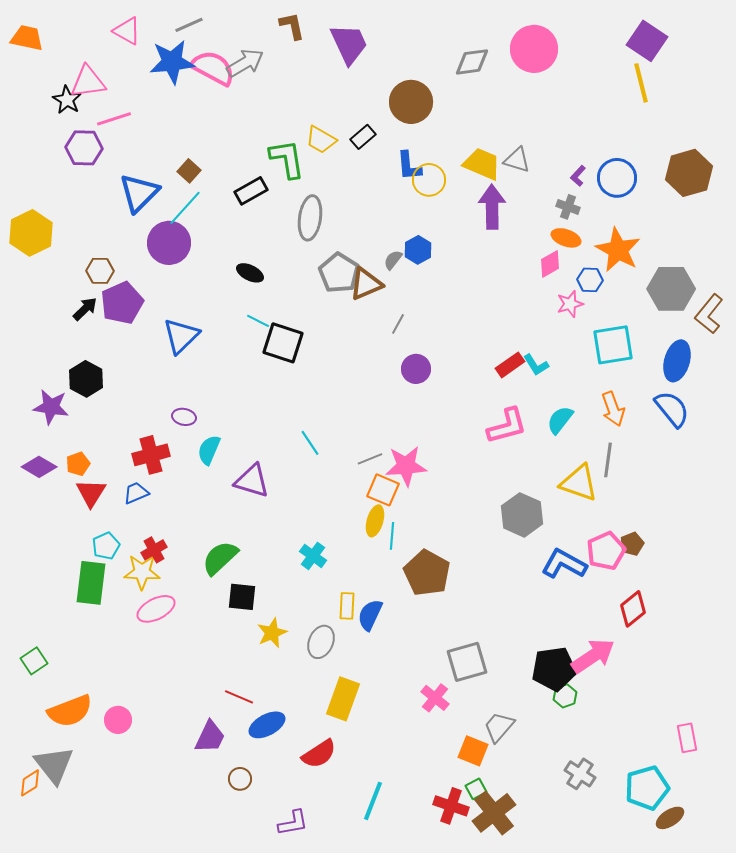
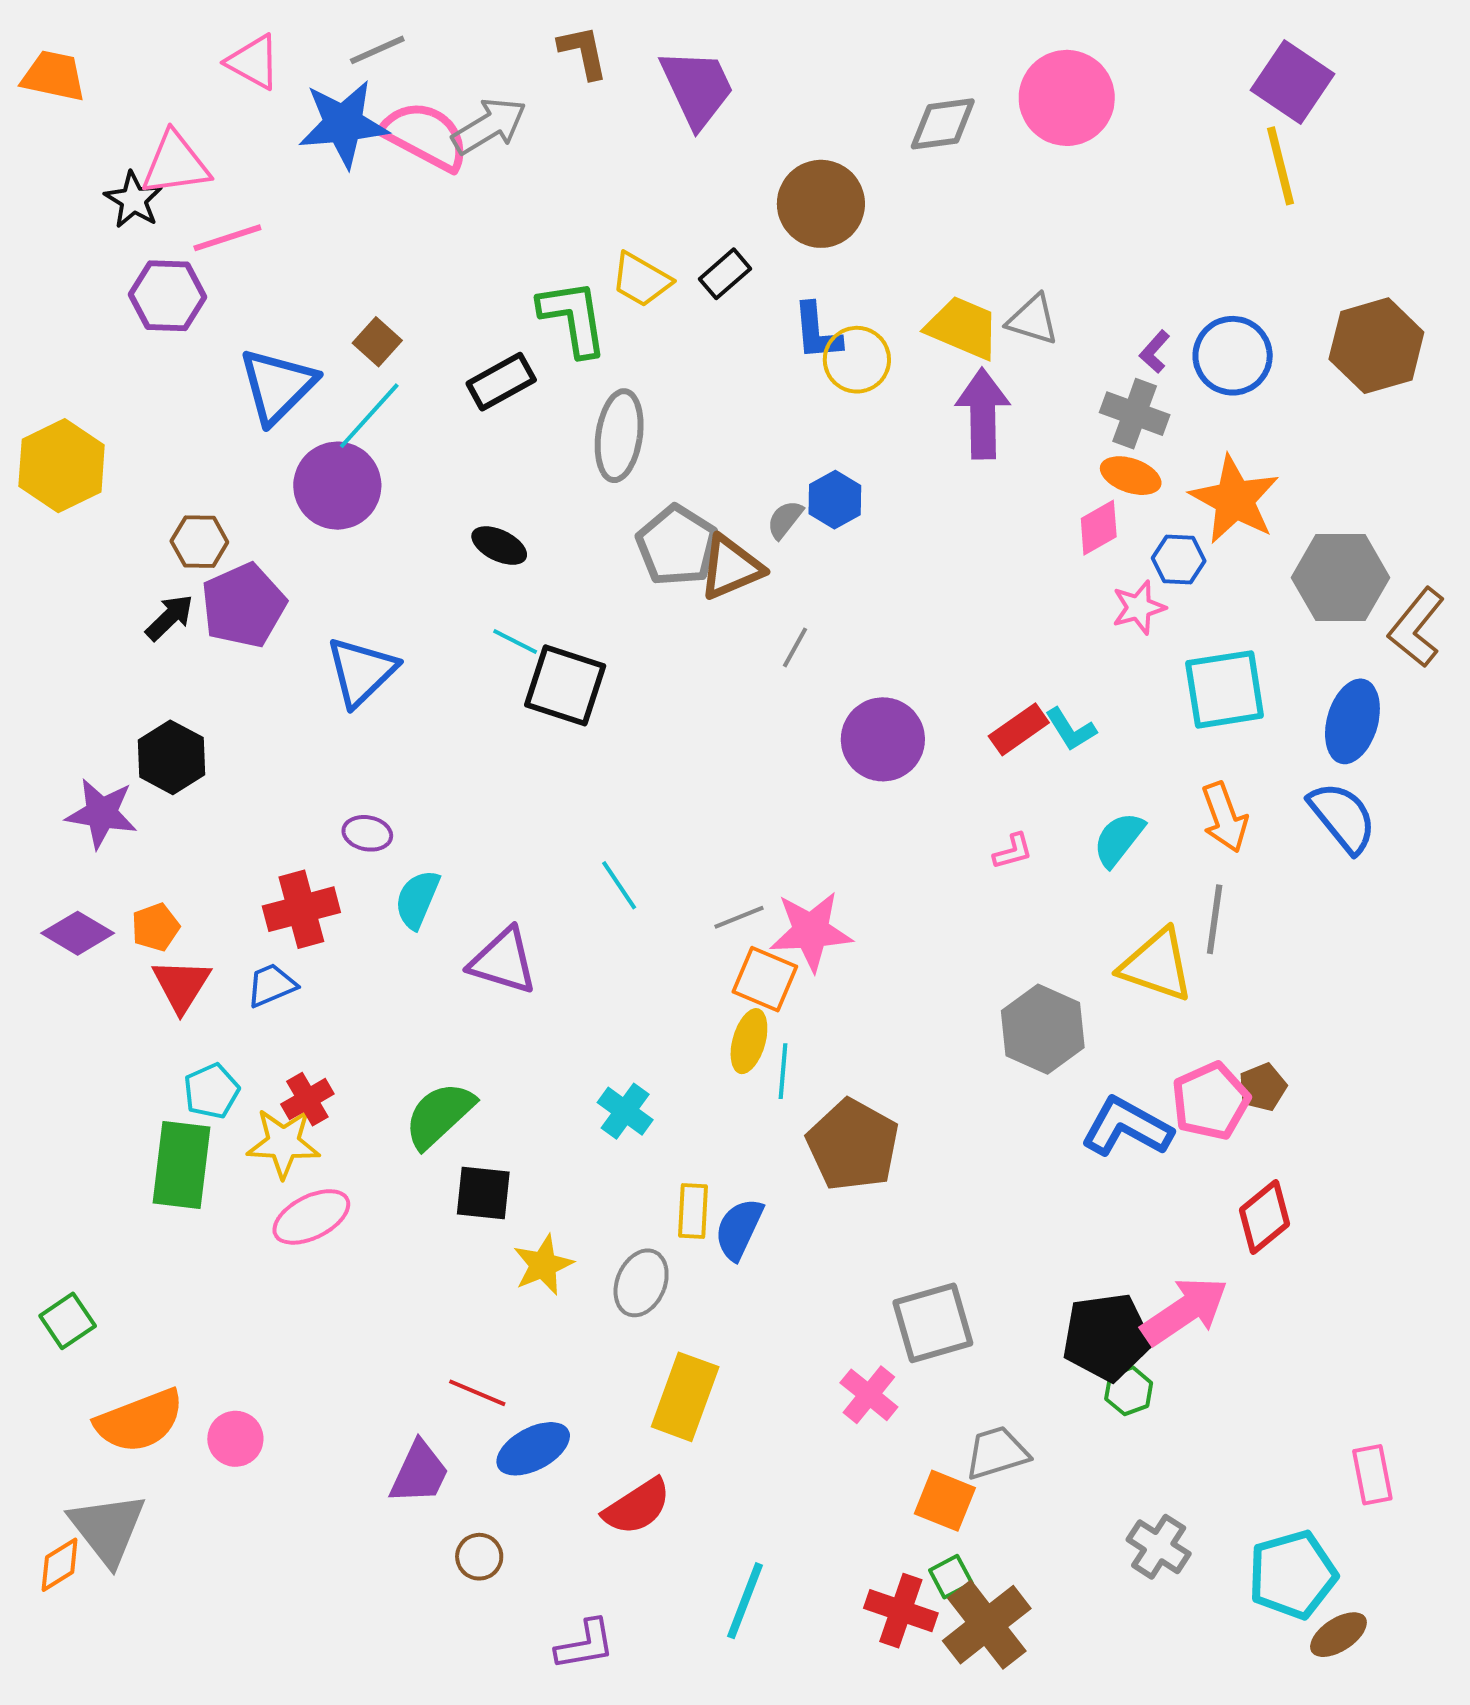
gray cross: (568, 207) -> (1135, 414), size x1.4
purple circle: (416, 369) -> (883, 739), moved, size x1.4
pink L-shape: (507, 426) -> (1013, 851), size x0.5
gray trapezoid: (499, 727) -> (997, 1453), turned 32

